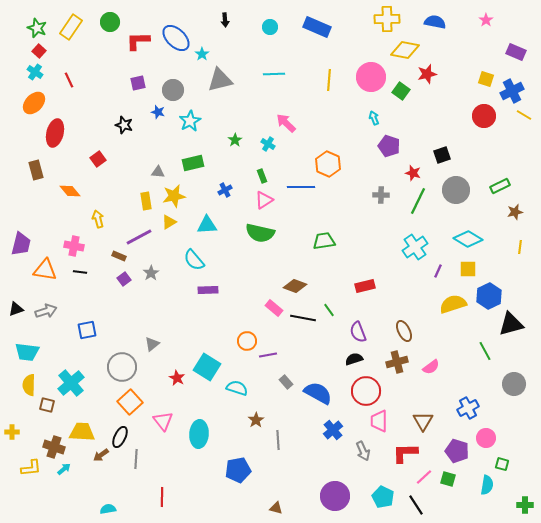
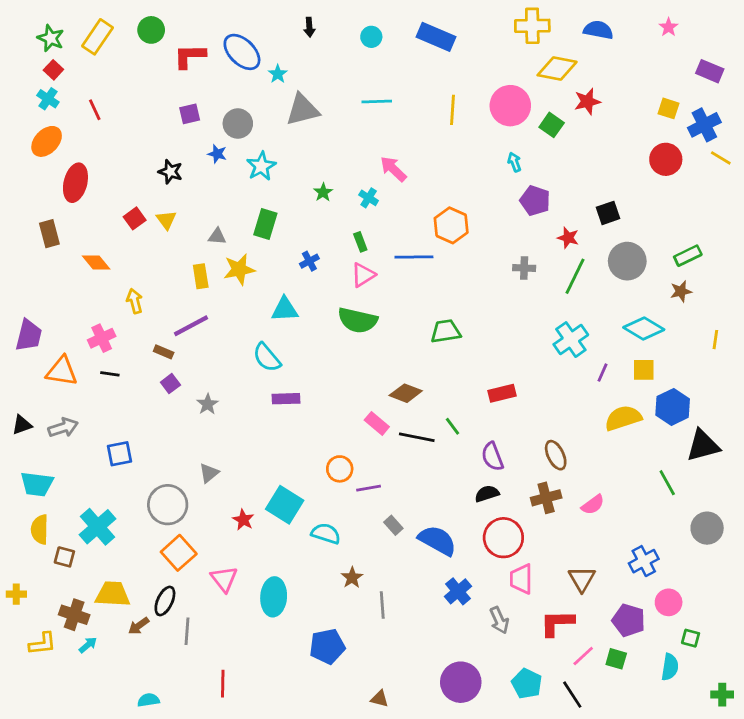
green rectangle: (193, 163) -> (265, 224), turned -60
brown star: (515, 212) -> (681, 291), moved
yellow triangle: (169, 222) -> (166, 220), moved, turned -35
pink cross: (74, 246) -> (102, 338), turned -36
gray star: (151, 273) -> (208, 404), moved

